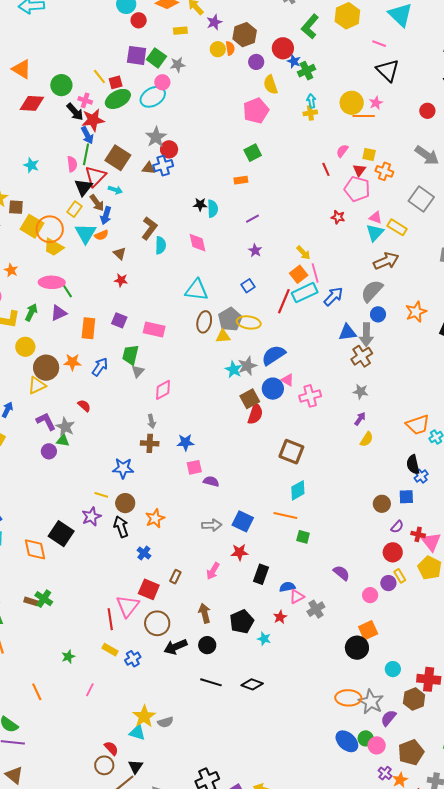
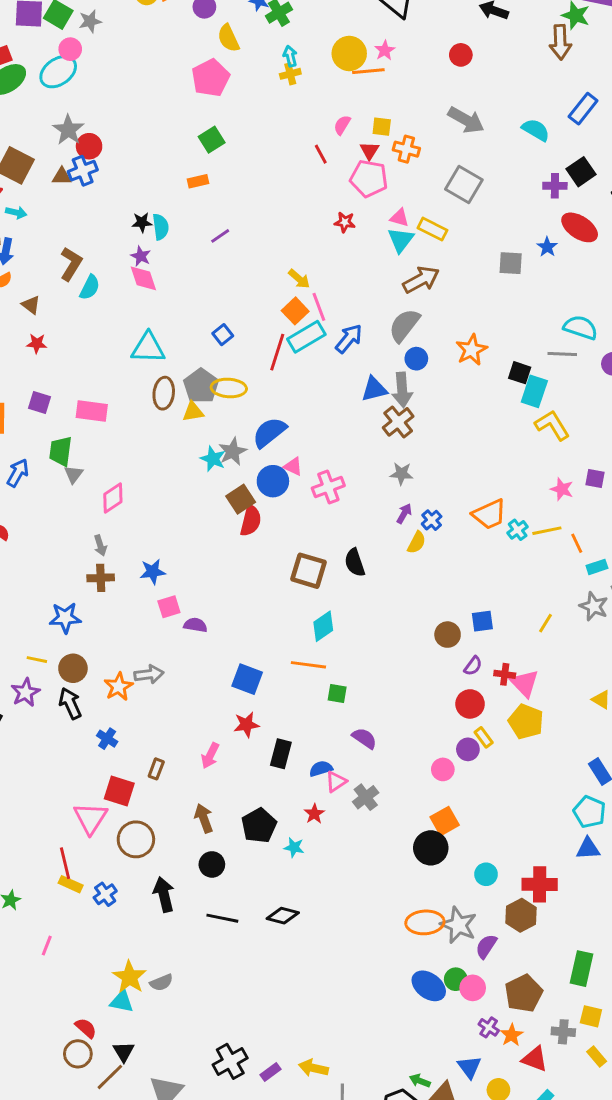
cyan semicircle: (161, 245) -> (90, 287), turned 30
purple star: (255, 250) -> (141, 256), moved
black semicircle: (413, 464) -> (355, 563), moved
blue cross: (421, 476) -> (432, 520), moved
gray arrow: (212, 525) -> (149, 674), moved
purple semicircle: (341, 573) -> (364, 738), moved
red line: (110, 619) -> (65, 863), moved
black arrow: (175, 647) -> (164, 895), moved, turned 105

